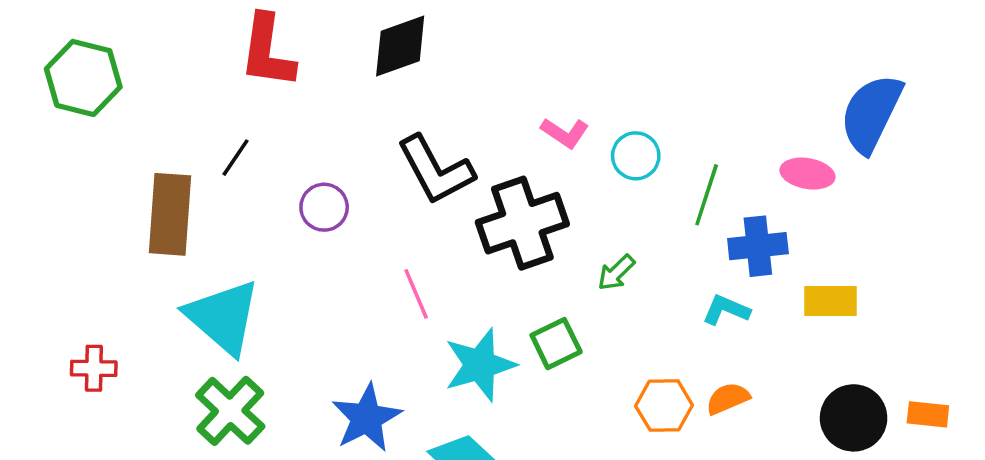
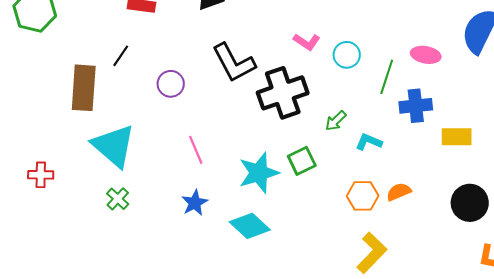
pink ellipse: (807, 174) -> (426, 55), moved
pink line: (416, 294) -> (196, 150), moved
cyan L-shape: (726, 310) -> (369, 142), moved
green cross: (230, 411) -> (118, 199), size x0.6
blue star: (367, 418) -> (195, 203), size x0.7

